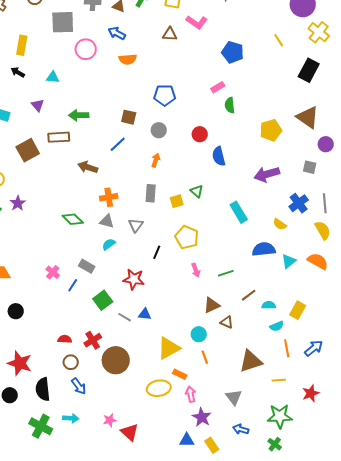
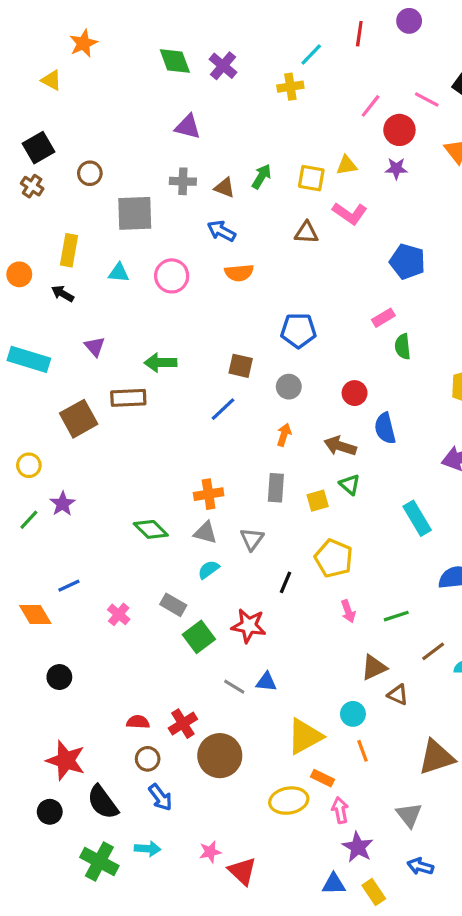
pink circle: (86, 49) -> (172, 276), moved
cyan triangle: (53, 77) -> (119, 273), moved
brown arrow: (88, 167) -> (340, 446), moved
blue line: (73, 285) -> (69, 586), moved, turned 32
green square: (103, 300) -> (199, 637), moved
black semicircle: (43, 389) -> (103, 802), turned -30

